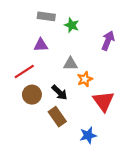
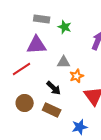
purple triangle: (41, 45) -> (37, 45), size x1.5
brown circle: (32, 95) -> (25, 103), moved
brown rectangle: (57, 117) -> (52, 110), turned -30

